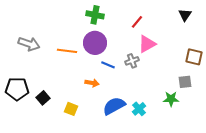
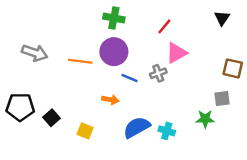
cyan cross: (139, 109) -> (167, 131), turned -32

